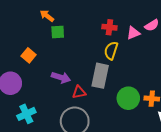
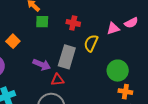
red cross: (109, 27) -> (73, 23), moved
gray rectangle: (100, 76) -> (67, 57), moved
green circle: (128, 98) -> (118, 71), moved

